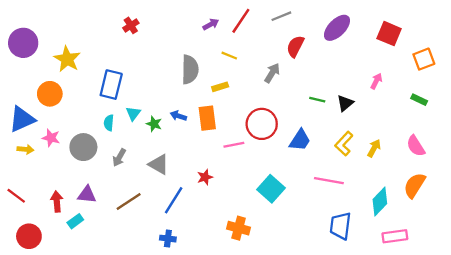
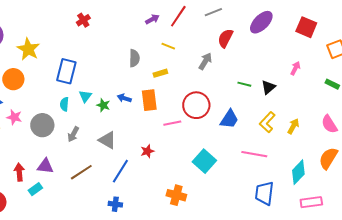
gray semicircle: (190, 69) -> (134, 58), size x0.7

